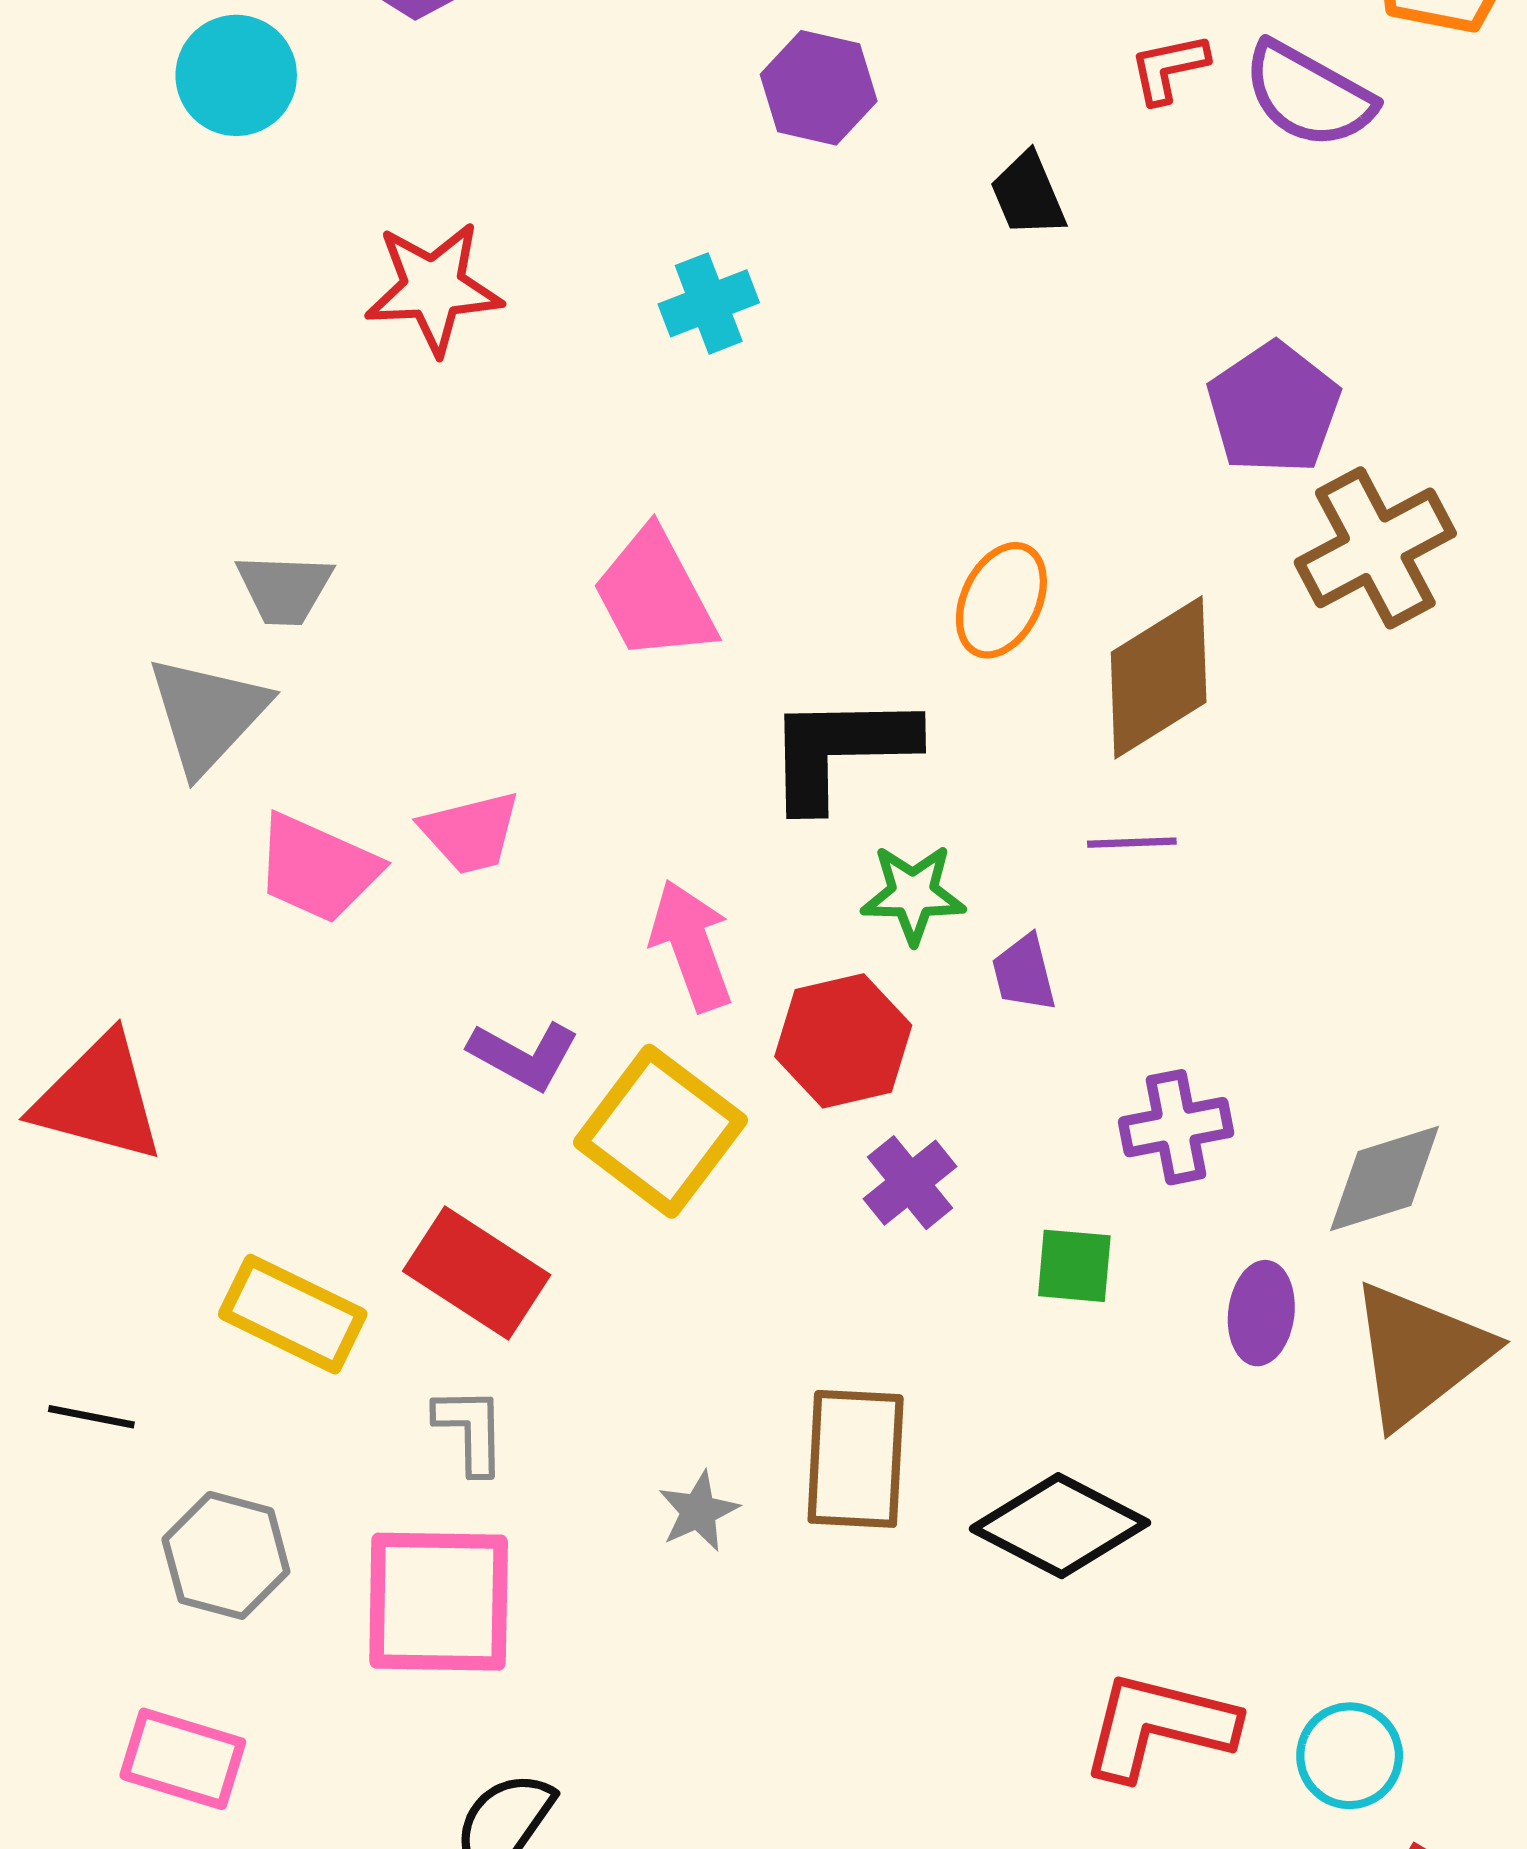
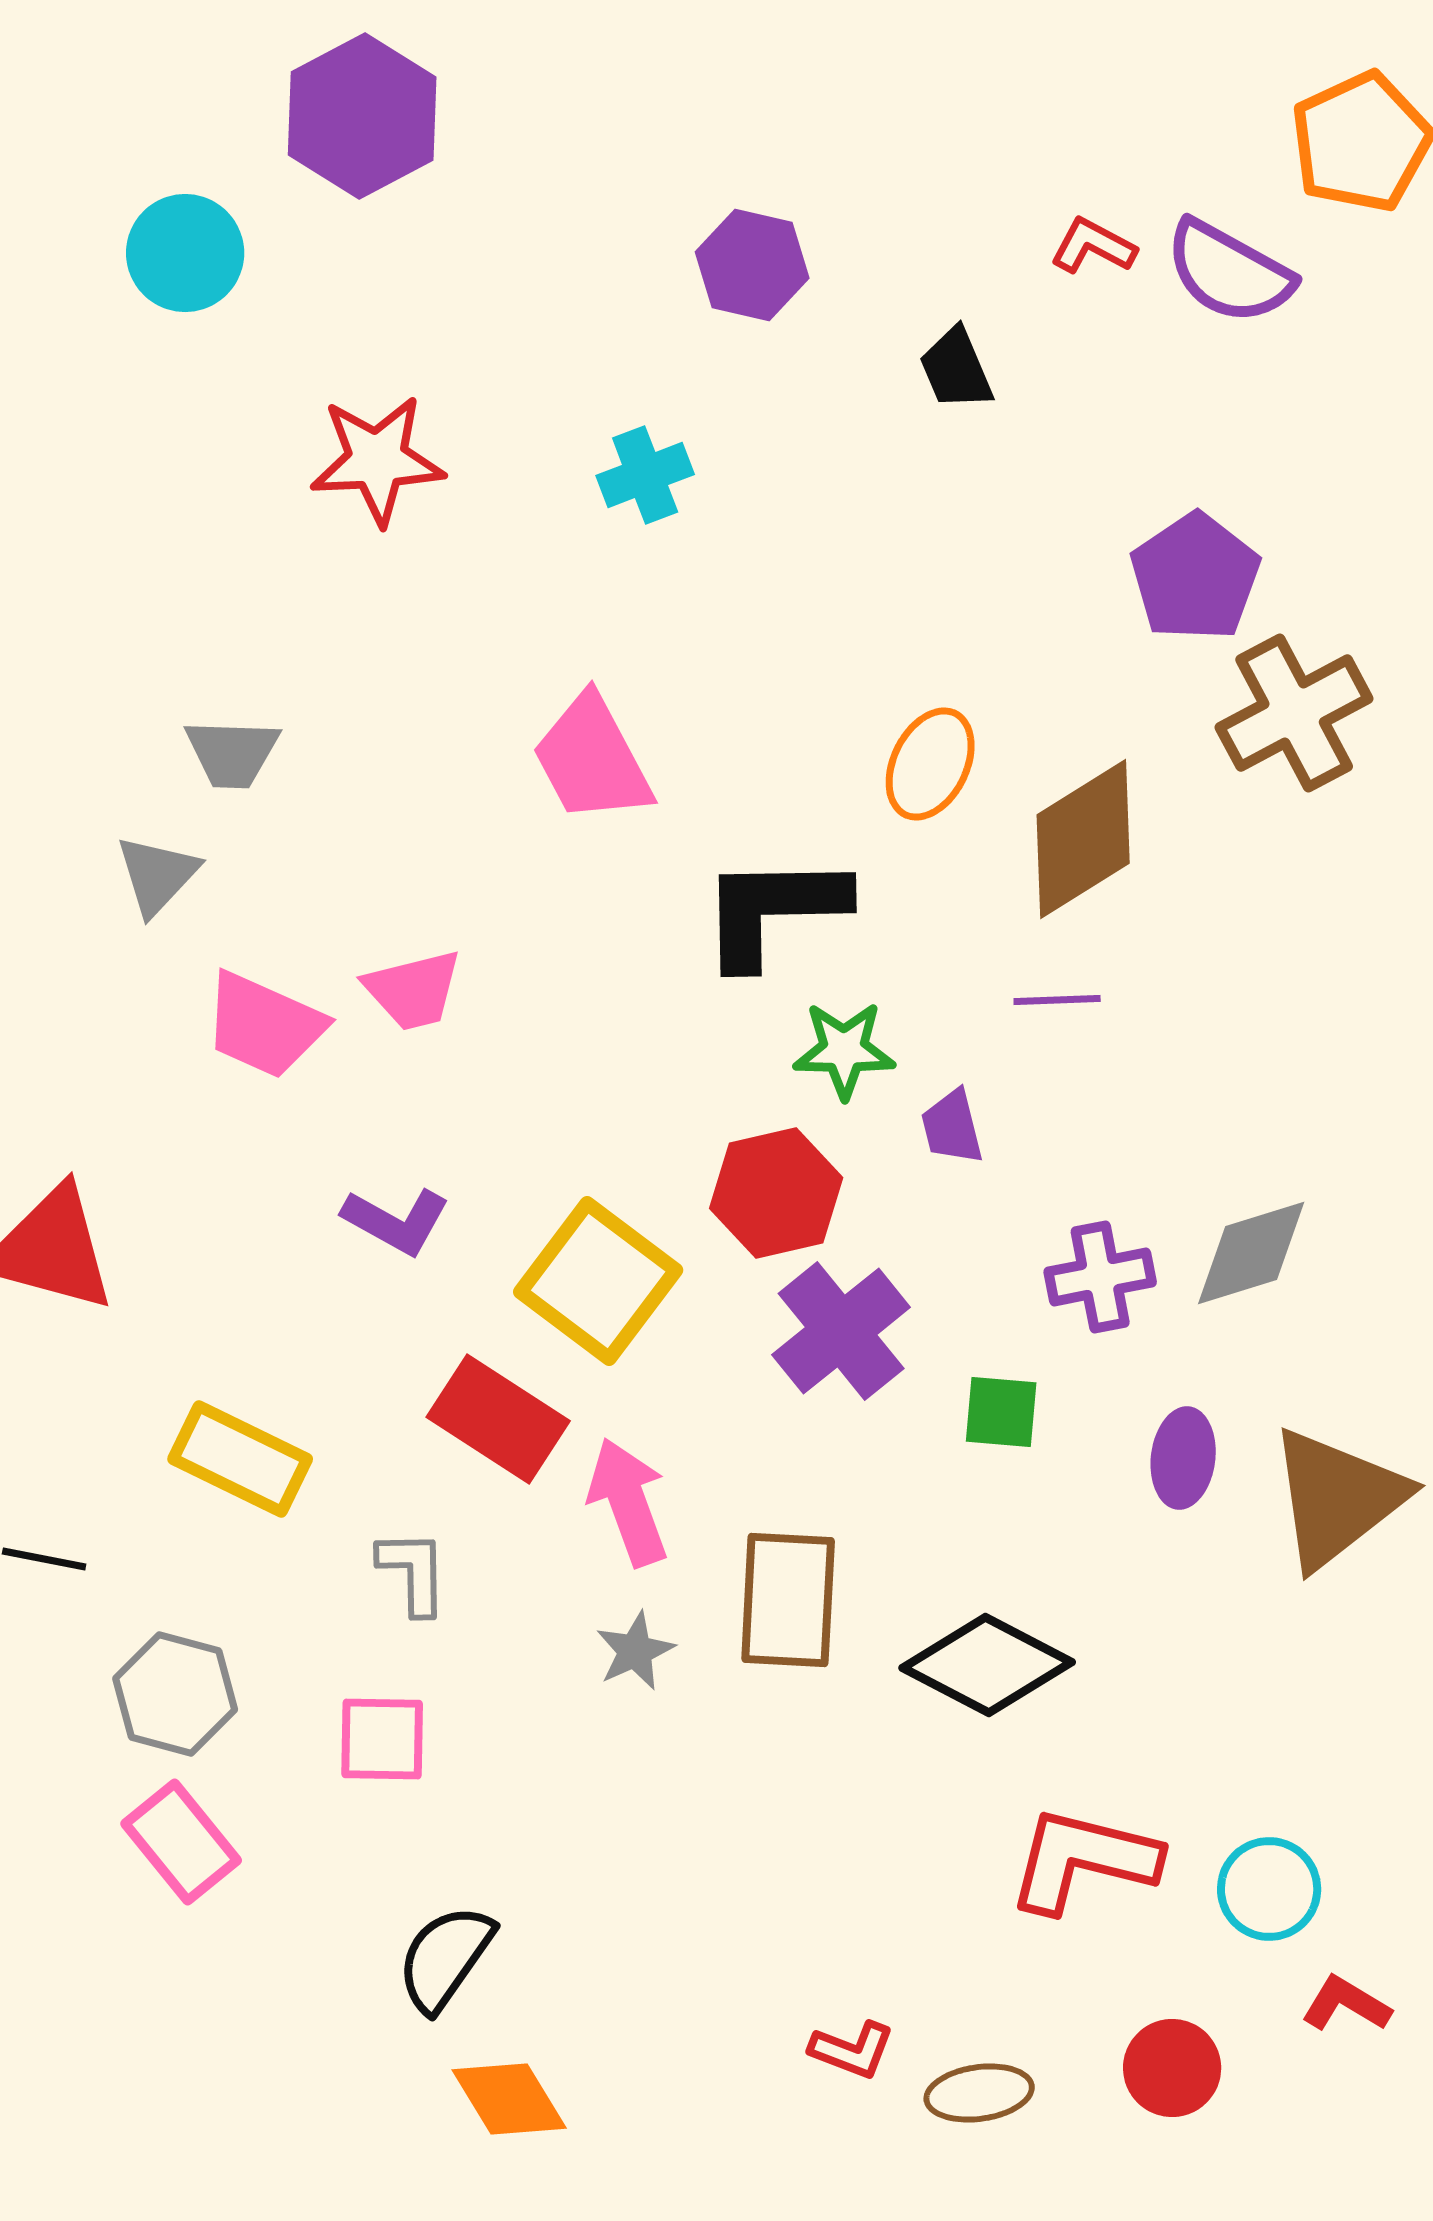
red L-shape: (1169, 68) -> (1093, 246), turned 40
gray triangle: (207, 714) -> (157, 875), size x0.7
pink arrow: (691, 945) -> (628, 1502), moved
purple L-shape: (524, 1055) -> (396, 1221), moved
gray diamond: (1385, 1179) -> (1251, 1253), moved
purple cross: (910, 1183) -> (841, 1331), size x1.5
red rectangle: (477, 1273) -> (498, 1419), moved
pink square: (439, 1602) -> (382, 1739), size x0.6
pink rectangle: (183, 1759) -> (181, 1842), moved, turned 34

